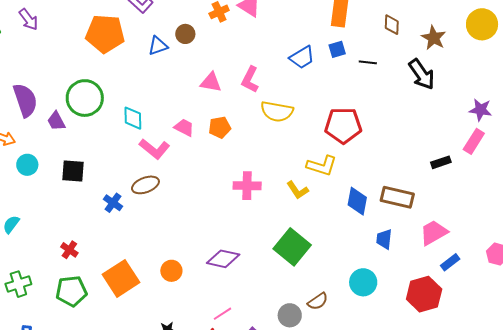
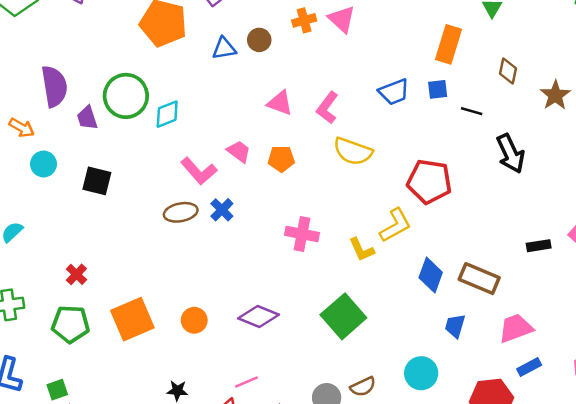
black arrow: (422, 74) -> (511, 153), moved
cyan diamond: (133, 118) -> (167, 114), moved, turned 60
yellow L-shape: (322, 166) -> (395, 225), turned -56
blue cross: (113, 203) -> (222, 210), moved

